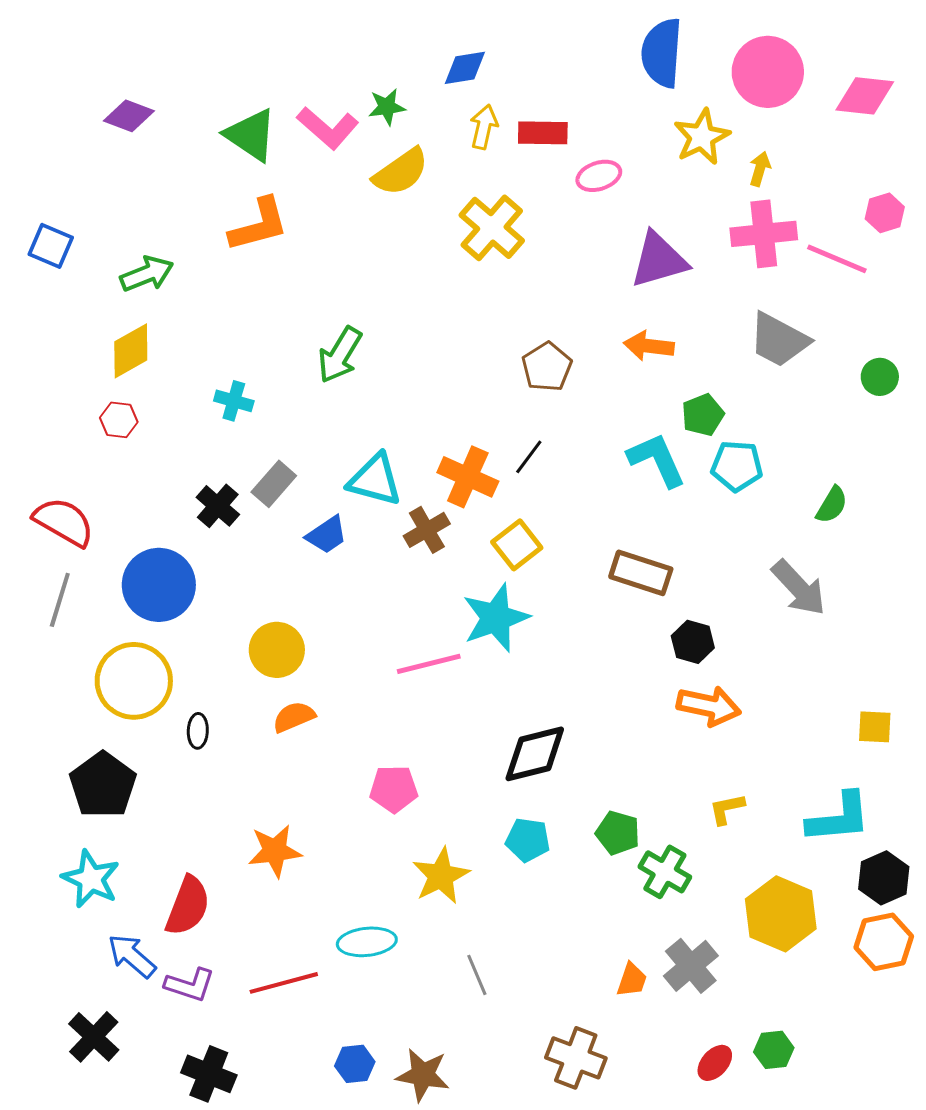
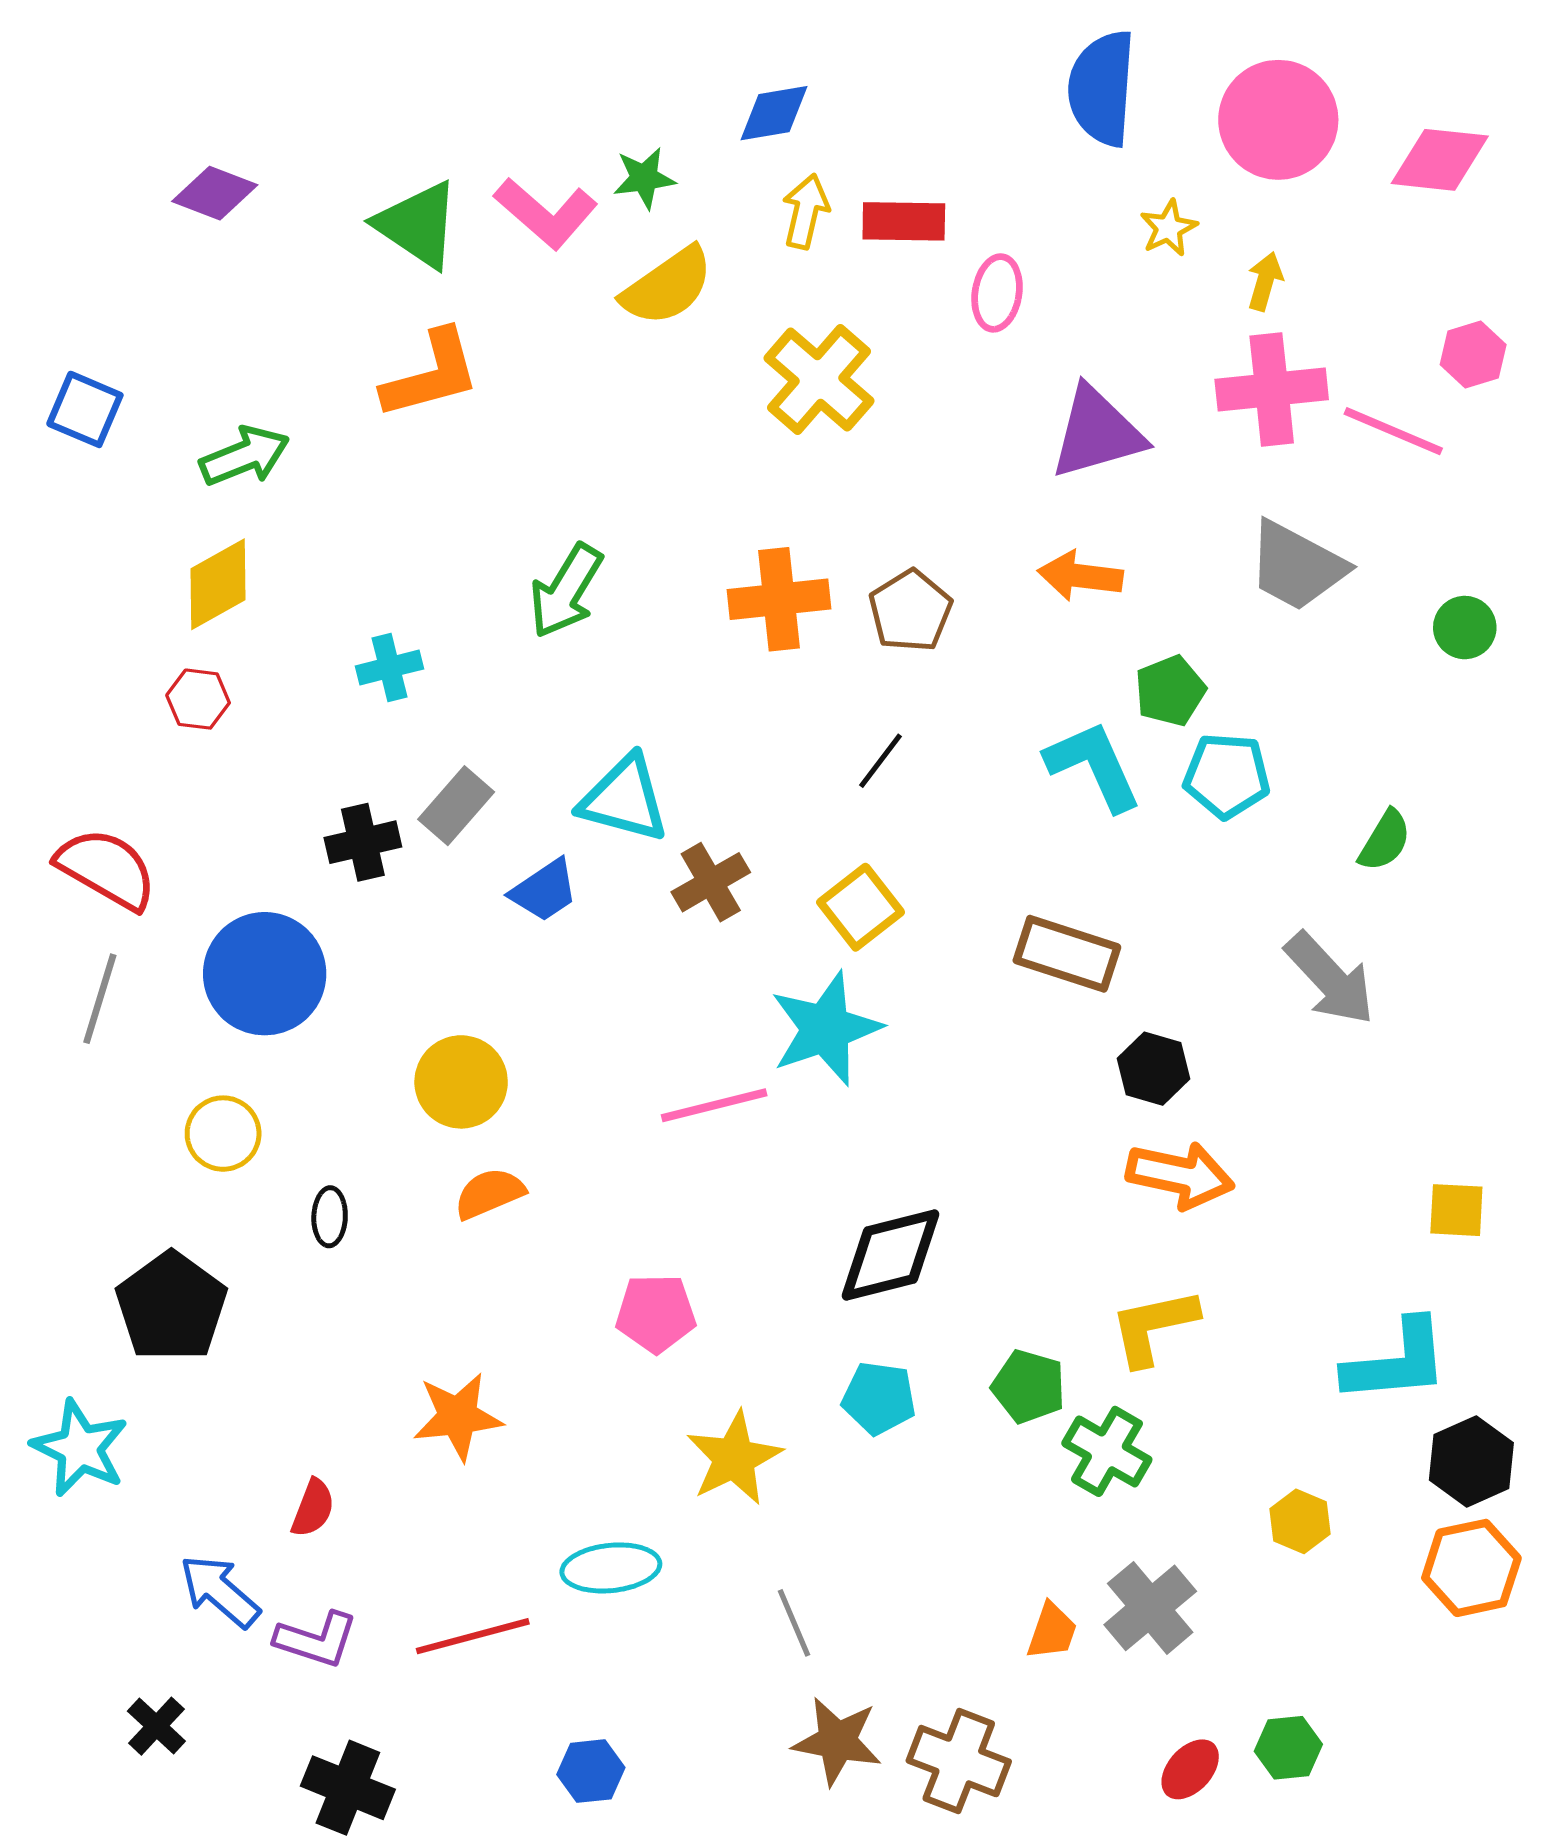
yellow star: (702, 137) -> (1168, 228), size x0.6
pink ellipse: (599, 176) -> (997, 293), turned -63
cyan cross: (234, 401) -> (389, 667), turned -30
orange cross: (468, 477) -> (779, 599), moved, turned -30
black cross: (218, 506) -> (363, 842), turned 36
yellow circle: (134, 681) -> (223, 1134), size x0.6
yellow L-shape: (727, 809) -> (1154, 1327), moved, size x1.5
cyan star: (91, 879) -> (80, 1448), moved
red semicircle: (188, 906) -> (313, 1508), size x0.6
yellow hexagon: (781, 914) -> (1300, 1521), size x0.5
black cross: (94, 1037) -> (156, 1726), size x0.7
brown star: (423, 1075) -> (837, 1741), moved

